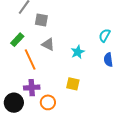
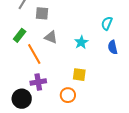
orange circle: (48, 102) -> (68, 95), moved

